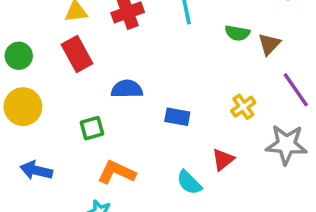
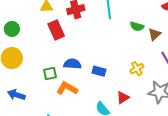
red rectangle: (77, 54) -> (56, 30), moved
blue semicircle: (127, 89) -> (72, 64), moved
orange L-shape: (117, 172) -> (67, 88), moved

